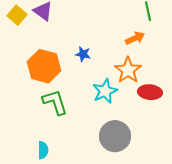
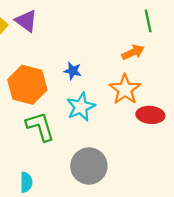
cyan star: (105, 91) -> (81, 107), moved
gray circle: (115, 136) -> (89, 166), moved

